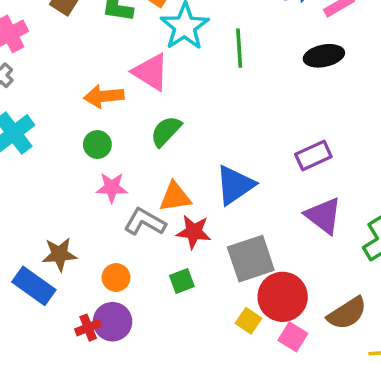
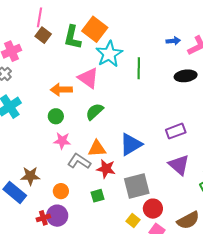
red circle: (283, 297) -> (153, 209), size x0.7

